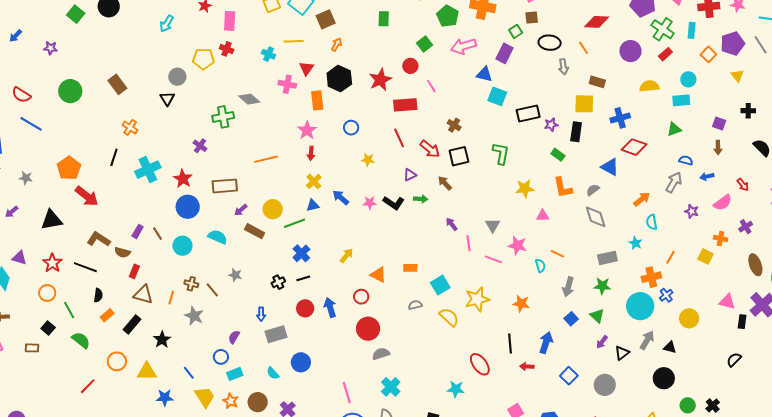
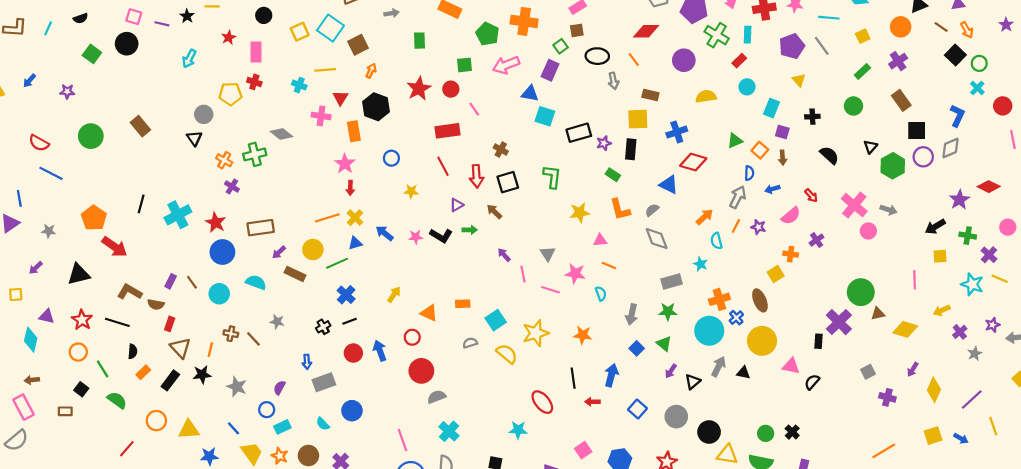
green square: (425, 44) -> (464, 65), turned 35
red rectangle: (665, 54) -> (739, 61), moved
orange square: (708, 54) -> (760, 150), moved
red star: (380, 80) -> (419, 89), moved
cyan rectangle: (681, 100) -> (772, 108), moved, turned -60
orange cross: (130, 127) -> (224, 160), moved
red arrow: (430, 149) -> (477, 176), turned 50
orange line: (266, 159) -> (327, 218), moved
blue semicircle: (686, 160) -> (749, 173), turned 80
orange line: (557, 254) -> (609, 265), moved
yellow square: (705, 256) -> (776, 274), turned 35
orange line: (670, 257) -> (736, 226), moved
brown ellipse: (755, 265) -> (760, 300), moved
brown triangle: (143, 294) -> (180, 348), turned 35
pink triangle: (727, 302) -> (791, 366), moved
gray star: (194, 316) -> (237, 387), moved
yellow circle: (689, 318) -> (762, 341), size x1.4
black star: (162, 340) -> (202, 375), moved, turned 30
black circle: (664, 378) -> (709, 432), moved

